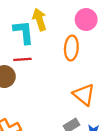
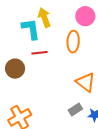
red line: (22, 59) -> (39, 53), moved

